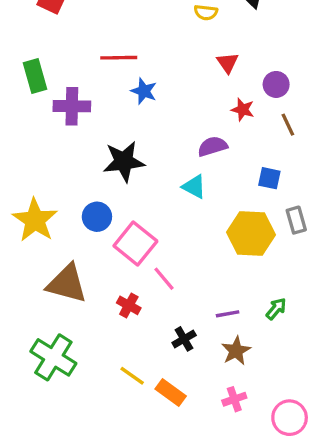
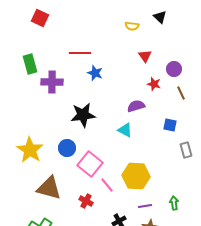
yellow hexagon: (251, 233) -> (136, 176), moved
green arrow: (276, 309) -> (174, 203), turned -48

